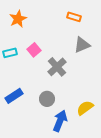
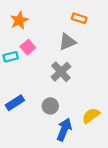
gray triangle: (82, 45) -> (67, 42), moved
pink square: (34, 50) -> (28, 47), moved

